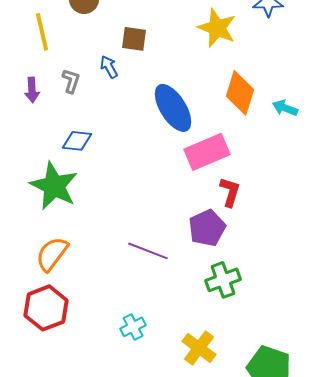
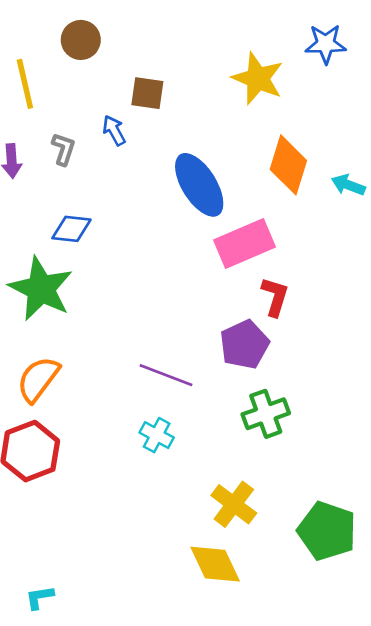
cyan cross: (133, 327) -> (157, 435), moved, turned -35

